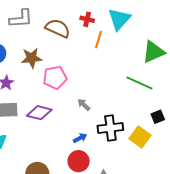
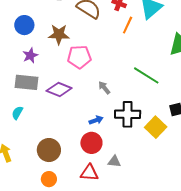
green line: (139, 83) -> (146, 75), moved

